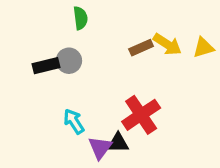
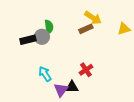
green semicircle: (80, 18) -> (49, 27), moved
yellow arrow: (167, 44) -> (93, 18), moved
red cross: (141, 115) -> (86, 70), size x0.6

